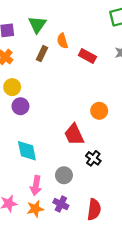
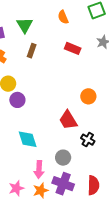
orange semicircle: (62, 41) -> (63, 17), moved
purple cross: (61, 204) -> (63, 184), size x1.5

